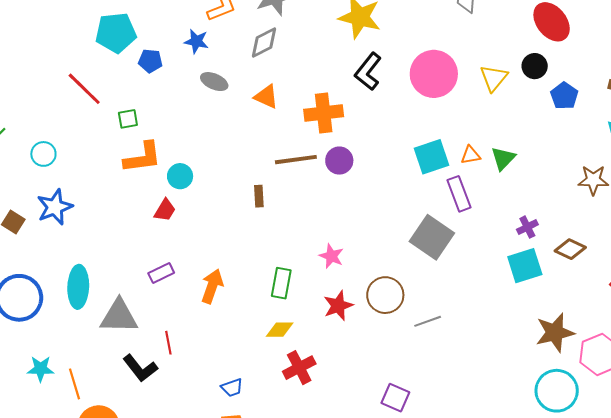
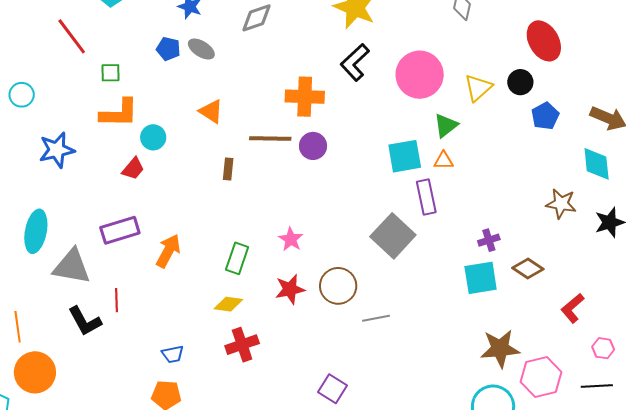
blue pentagon: (150, 61) -> (168, 49), moved
orange triangle: (266, 97) -> (211, 111), moved
green triangle: (503, 158) -> (446, 126), moved
blue star: (55, 207) -> (57, 150), moved
purple rectangle: (161, 273) -> (120, 230), size x1.5

